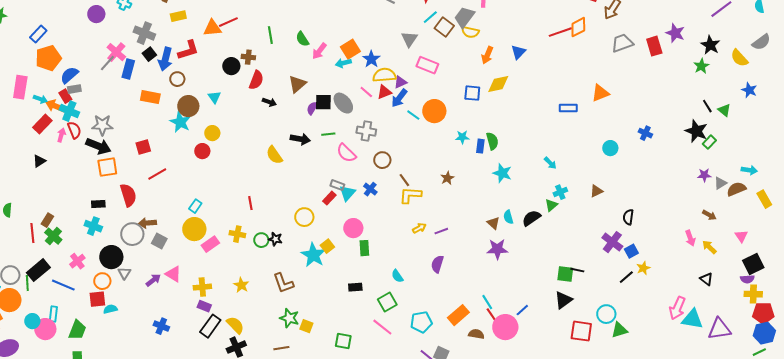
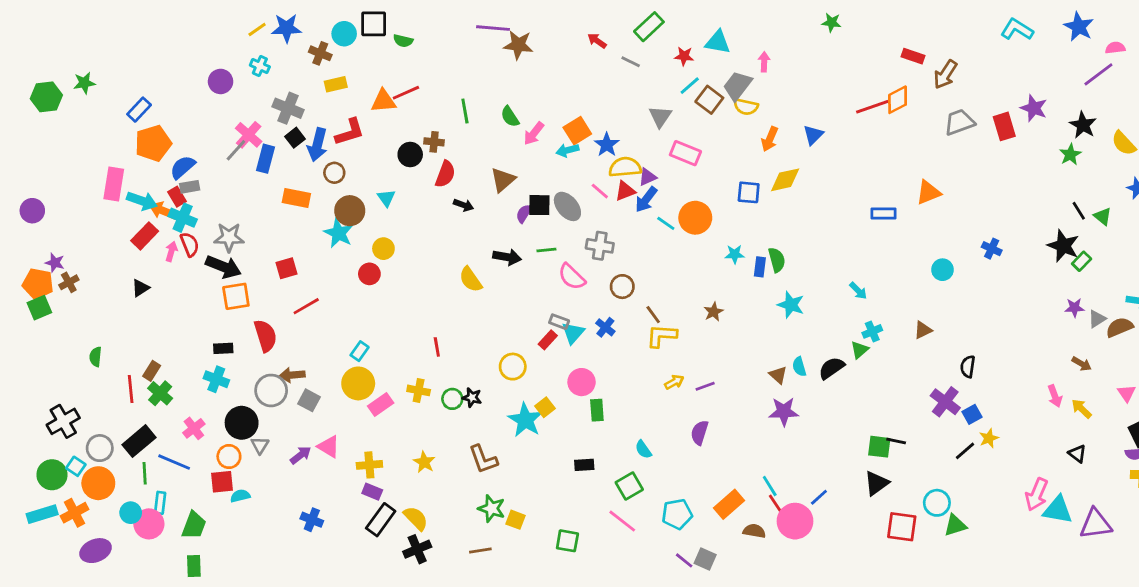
cyan arrow: (40, 99) -> (142, 201), size x1.5
green line: (27, 283) -> (145, 473), moved

